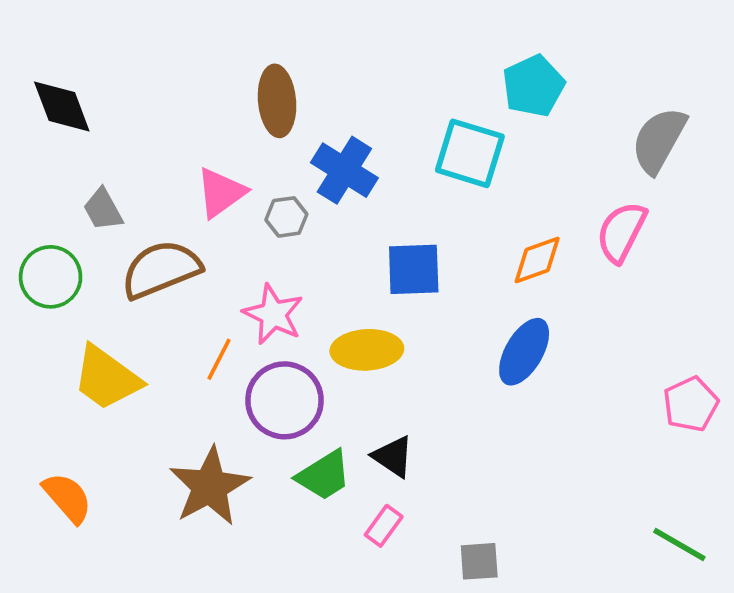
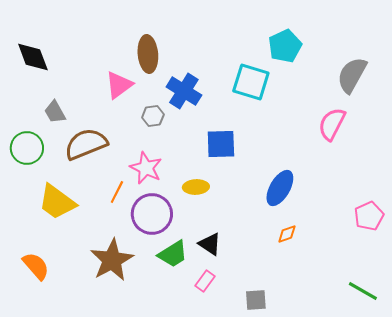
pink triangle: (221, 193) -> (119, 85), moved
orange diamond: (537, 260) -> (287, 234), moved, size x0.7
yellow ellipse: (367, 350) -> (196, 187), size x0.7

